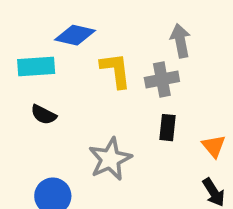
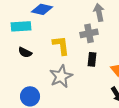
yellow L-shape: (116, 70) -> (61, 45), moved

